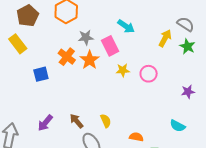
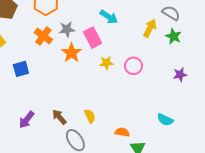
orange cross: (67, 57) -> (43, 36), moved
purple star: (188, 92) -> (180, 75), moved

